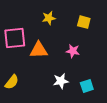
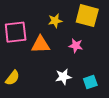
yellow star: (49, 18) -> (55, 21), moved
yellow square: (84, 22) -> (87, 16), size x1.6

